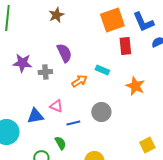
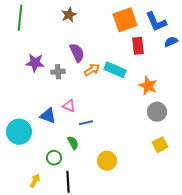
cyan rectangle: (102, 70) -> (115, 70), size x1.5
orange arrow: (79, 81) -> (92, 70), moved
gray circle: (101, 112) -> (157, 112), moved
blue triangle: (35, 116) -> (48, 116), turned 30

